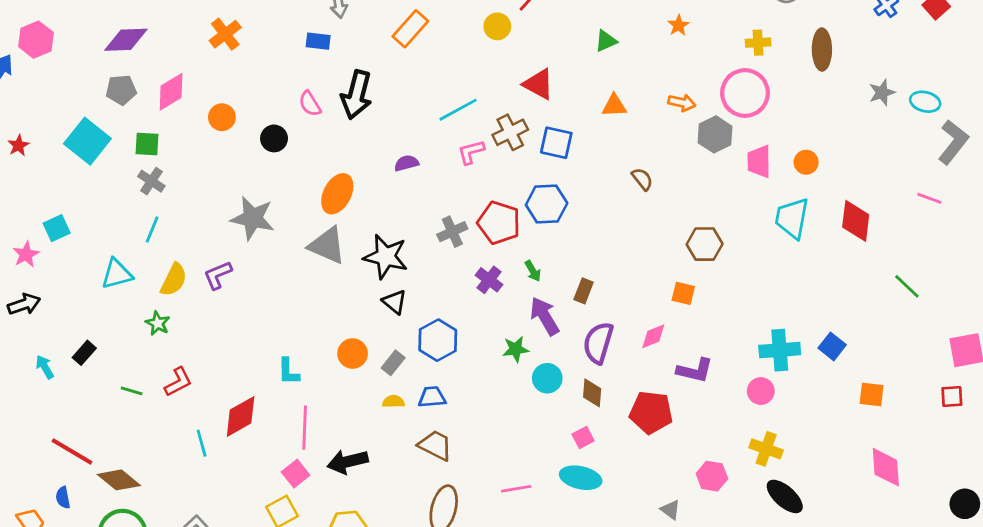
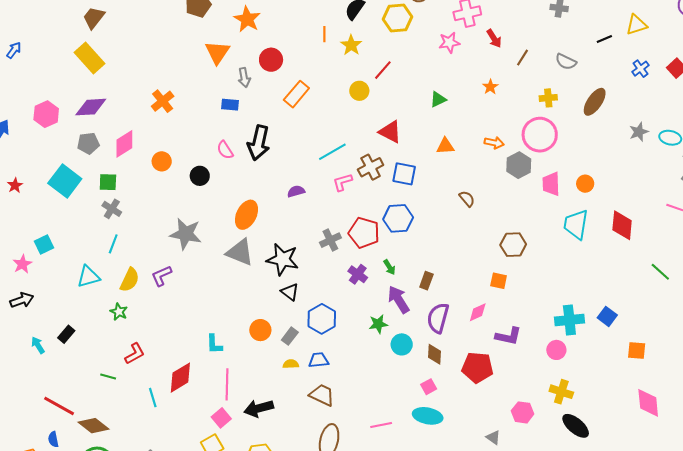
pink hexagon: (36, 40) -> (46, 114), moved
brown ellipse: (822, 50) -> (595, 102), turned 36
green line: (132, 391) -> (108, 377), moved

